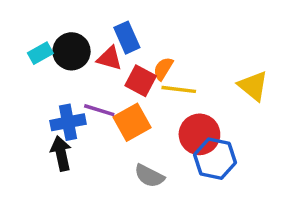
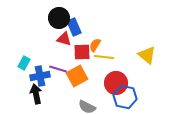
black circle: (71, 51) -> (59, 18), moved
cyan rectangle: (40, 53) -> (24, 63), moved, turned -32
red square: (141, 81) -> (82, 52), turned -30

